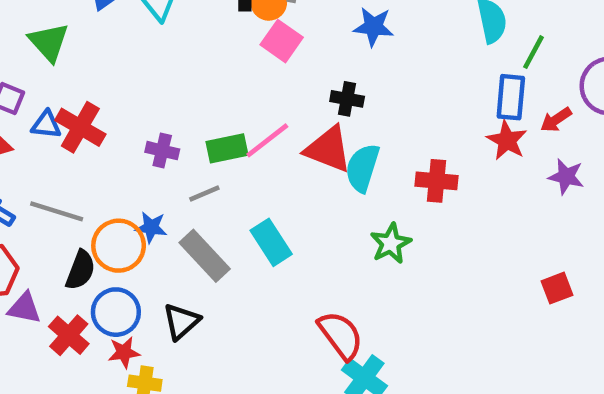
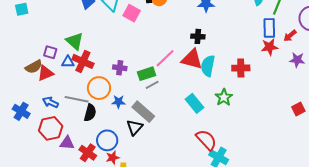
pink square: (282, 41) -> (132, 13), moved
green triangle: (49, 42) -> (75, 41), moved
red star: (507, 140) -> (270, 47), turned -30
green rectangle: (227, 148) -> (147, 74), moved
gray line: (204, 194) -> (152, 85), moved
cyan rectangle: (271, 242) -> (195, 103), moved
orange circle: (119, 246) -> (99, 88), moved
black semicircle: (80, 270) -> (90, 113), moved
black triangle: (181, 321) -> (135, 127), moved

